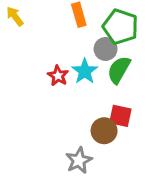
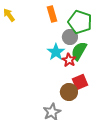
red star: (58, 76) -> (69, 60), moved
red square: (120, 116) -> (80, 82), turned -35

